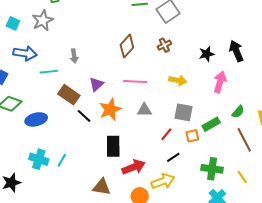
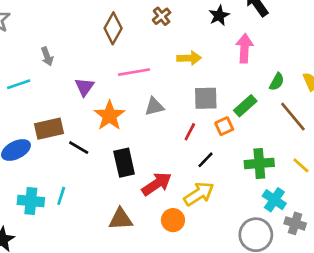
brown rectangle: (69, 95) -> (49, 129), moved, turned -35
black line: (84, 116) -> (79, 148), moved

